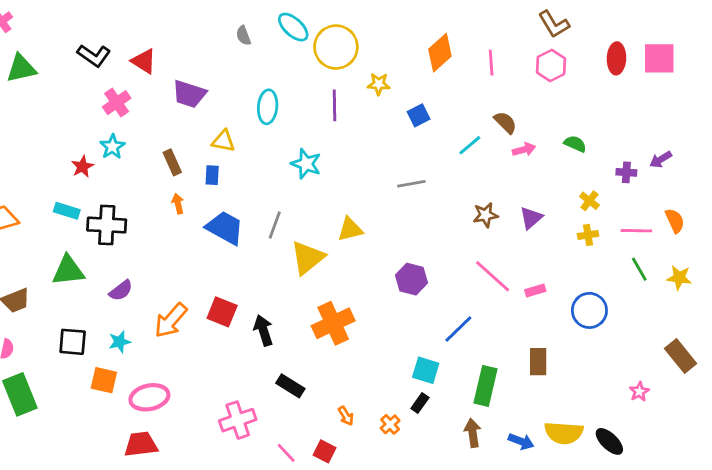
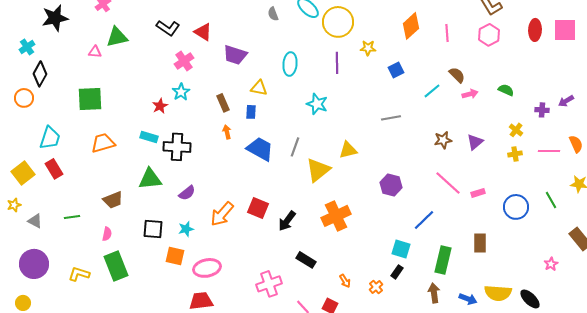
green line: (639, 269) -> (551, 200), moved
black arrow: (263, 330) -> (287, 221), turned -125

